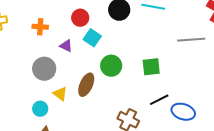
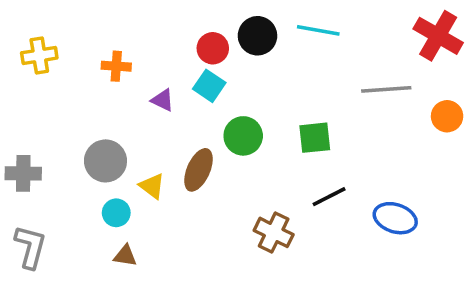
red circle: (80, 18) -> (213, 48), moved
gray circle: (44, 69) -> (105, 161), moved
blue ellipse: (183, 112) -> (395, 218), moved

